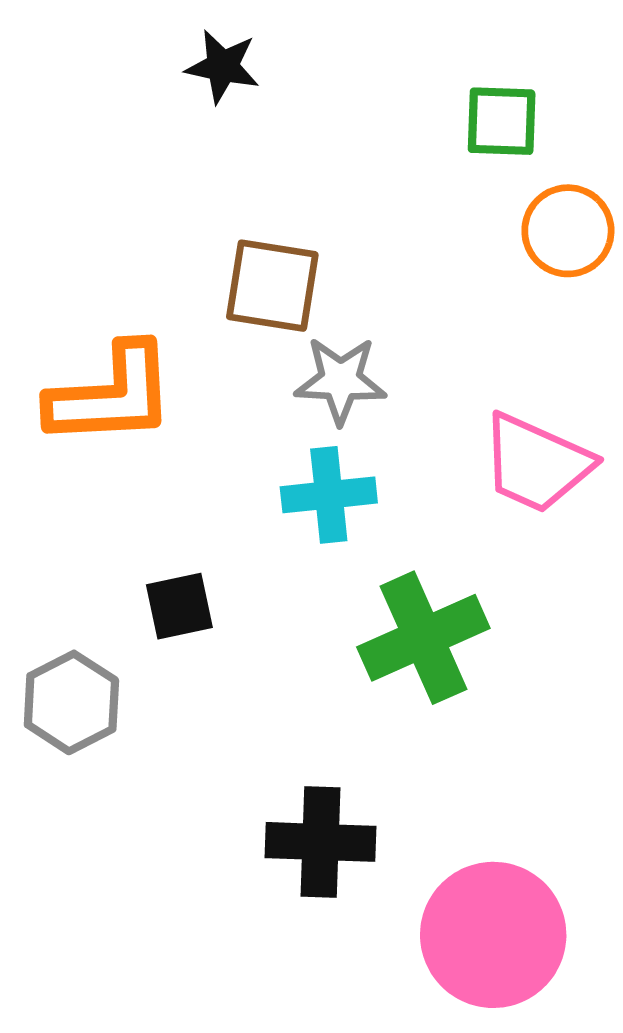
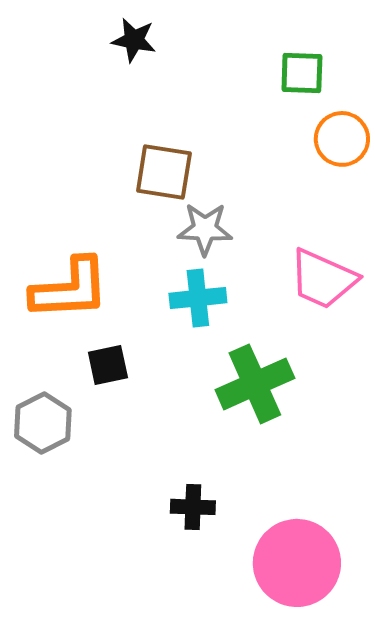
orange L-shape: (111, 395) -> (70, 289), moved
black cross: (321, 842) -> (193, 507), size x0.7

